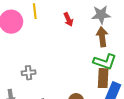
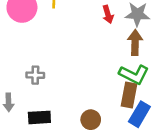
red arrow: (68, 19) -> (108, 14), moved

